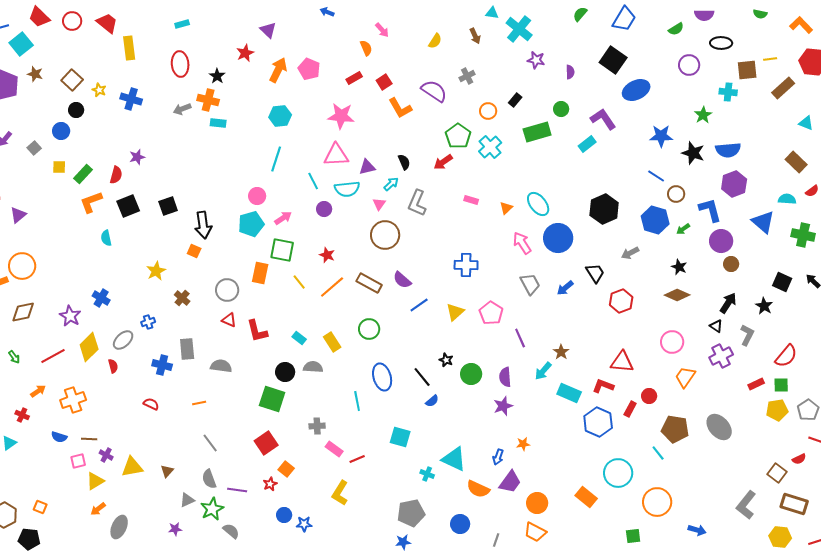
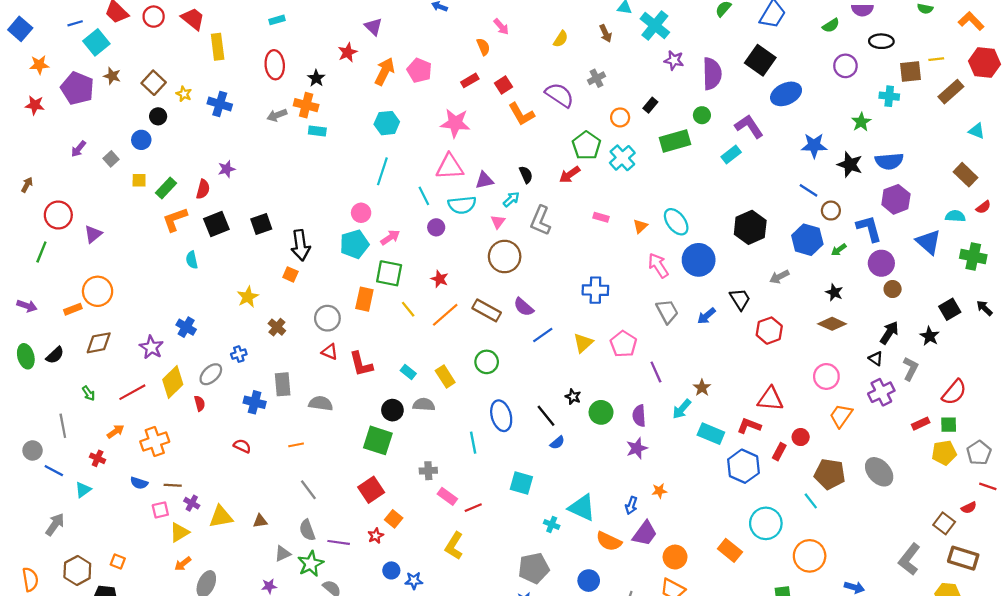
purple semicircle: (570, 72) -> (712, 74), size x2.0
black square: (782, 282) -> (950, 309), turned 36
brown triangle: (167, 471) -> (260, 521), turned 40

